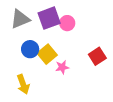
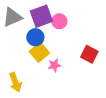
blue circle: (30, 49) -> (35, 37), moved
red square: (97, 56) -> (89, 54), turned -30

